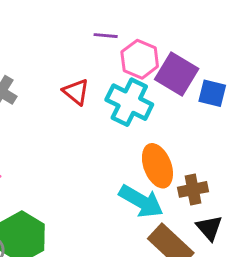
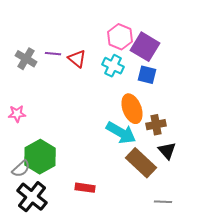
purple line: (106, 36) -> (53, 54), moved
blue square: (212, 93) -> (147, 75), moved
cyan cross: (129, 102) -> (113, 66), size x0.7

